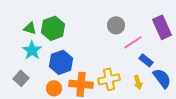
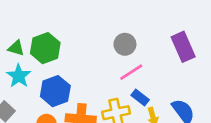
pink line: (133, 42) -> (131, 72), moved
blue rectangle: (146, 60) -> (140, 97), moved

